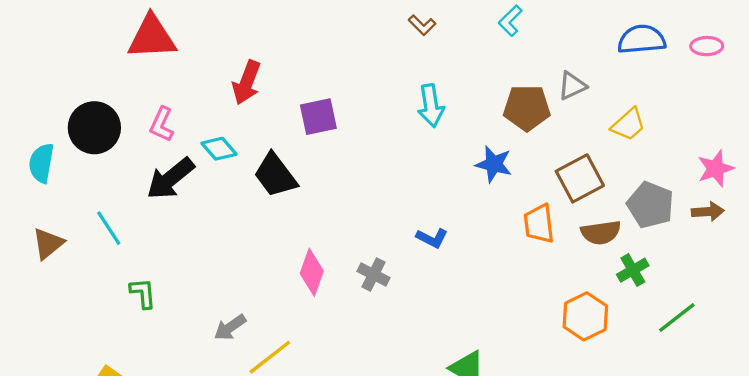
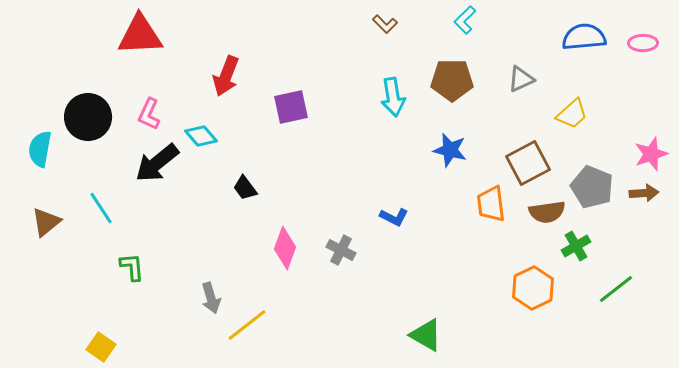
brown pentagon: (527, 108) -> (452, 80), moved
black trapezoid: (275, 175) -> (245, 188), moved, size x0.6
gray arrow: (230, 327) -> (211, 298), turned -72

